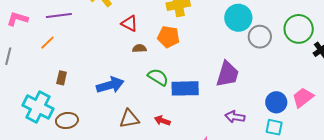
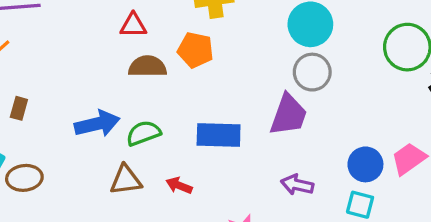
red triangle: (129, 23) -> (133, 25), turned -30
gray circle: (260, 37) -> (312, 72), moved
brown semicircle: (139, 48) -> (147, 66), size x1.6
green semicircle: (158, 77) -> (143, 133), moved, turned -55

